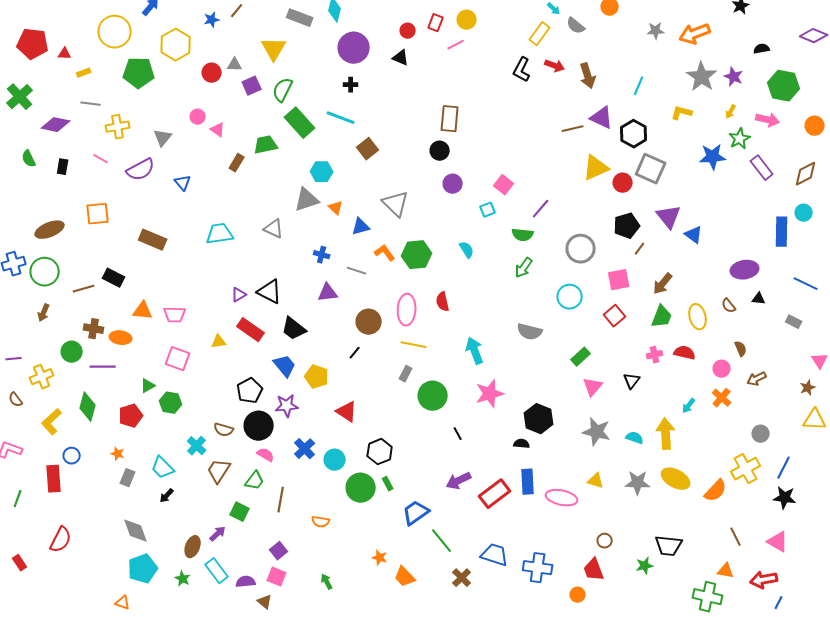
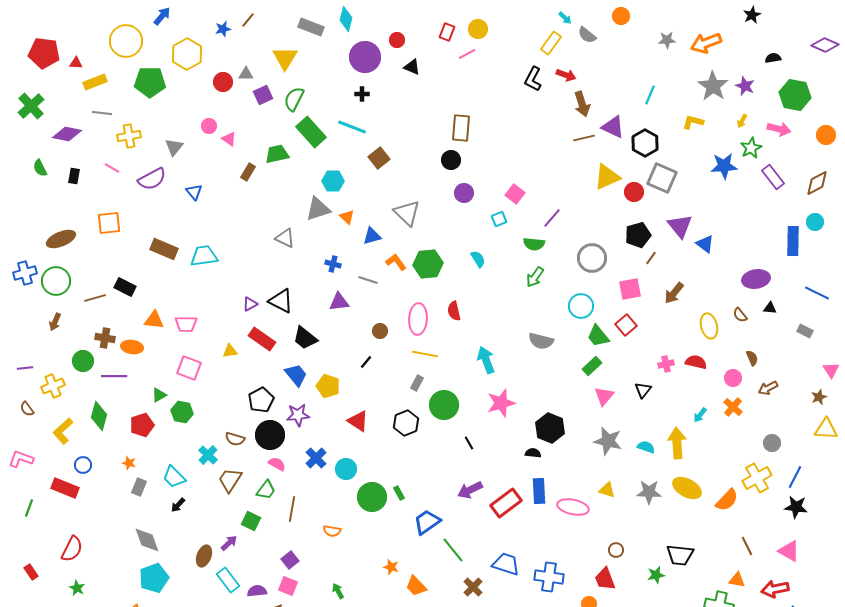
red circle: (408, 31) -> (397, 40), moved
yellow rectangle: (84, 73) -> (95, 82), size x1.6
brown arrow: (588, 76) -> (582, 104), moved
cyan trapezoid: (220, 234) -> (204, 256), moved
green trapezoid: (662, 317) -> (598, 336), moved, turned 120
brown circle: (369, 322) -> (380, 331), size x0.6
black hexagon: (380, 452) -> (406, 423), moved
red rectangle: (54, 479) -> (65, 488), turned -64
green star: (183, 579) -> (77, 588), moved

